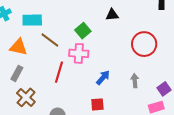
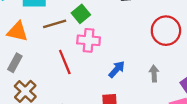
green square: (83, 31) -> (81, 14), moved
brown line: (50, 40) -> (55, 24), turned -54
red line: (59, 72) -> (65, 62), turned -40

